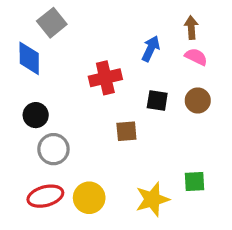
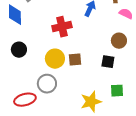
pink semicircle: (196, 57) -> (126, 14), moved
black square: (157, 100) -> (108, 62), moved
gray circle: (53, 149) -> (47, 84), moved
yellow circle: (89, 198) -> (55, 59), moved

